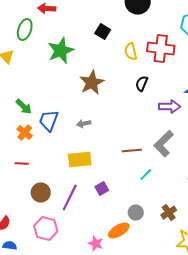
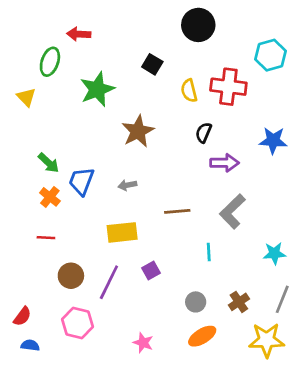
purple arrow: (170, 107) -> (225, 163), moved
brown line: (132, 151) -> (177, 211), moved
cyan line: (146, 175) -> (209, 252), turned -48
orange ellipse: (119, 231) -> (202, 336), moved

